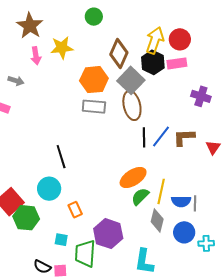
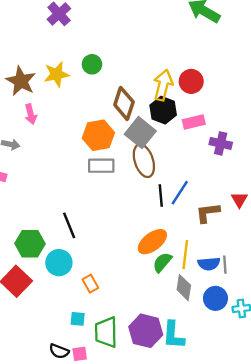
yellow star: (62, 48) -> (57, 74), moved
pink rectangle: (177, 63) -> (194, 122), moved
brown L-shape: (184, 137) -> (208, 213), moved
green hexagon: (26, 218) -> (30, 244), moved
purple hexagon: (108, 234) -> (146, 331), moved

